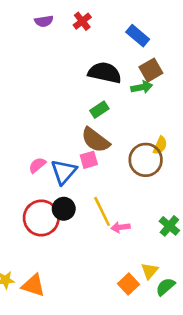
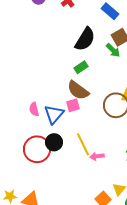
black semicircle: (105, 73) -> (85, 39), turned 110
green arrow: (142, 87) -> (113, 50), turned 56
pink semicircle: (37, 165) -> (34, 109), turned -64

